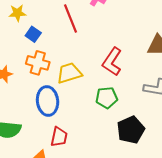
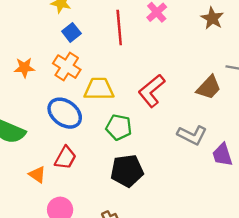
green pentagon: (107, 98) -> (119, 127), moved
blue ellipse: (48, 101) -> (65, 113), turned -64
black pentagon: (131, 130) -> (127, 171), moved

